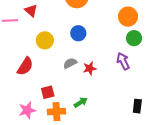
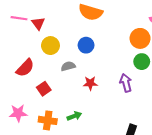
red triangle: (31, 11) -> (38, 23), moved
gray semicircle: (70, 63) -> (68, 66), moved
red square: (48, 92) -> (44, 89), moved, turned -32

